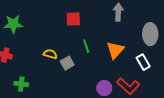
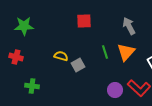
gray arrow: (118, 12) -> (129, 26), moved, turned -30
green line: (86, 46) -> (105, 52), moved

